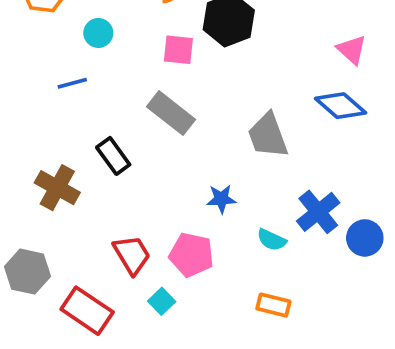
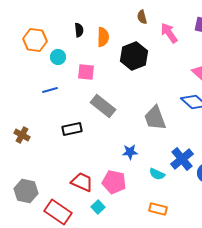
cyan circle: (98, 33) -> (58, 57), moved
pink square: (178, 50) -> (86, 72), moved
black rectangle: (113, 156) -> (72, 129), turned -66
brown cross: (57, 188) -> (22, 135), moved, size x0.7
red trapezoid: (132, 255) -> (82, 182), turned -35

